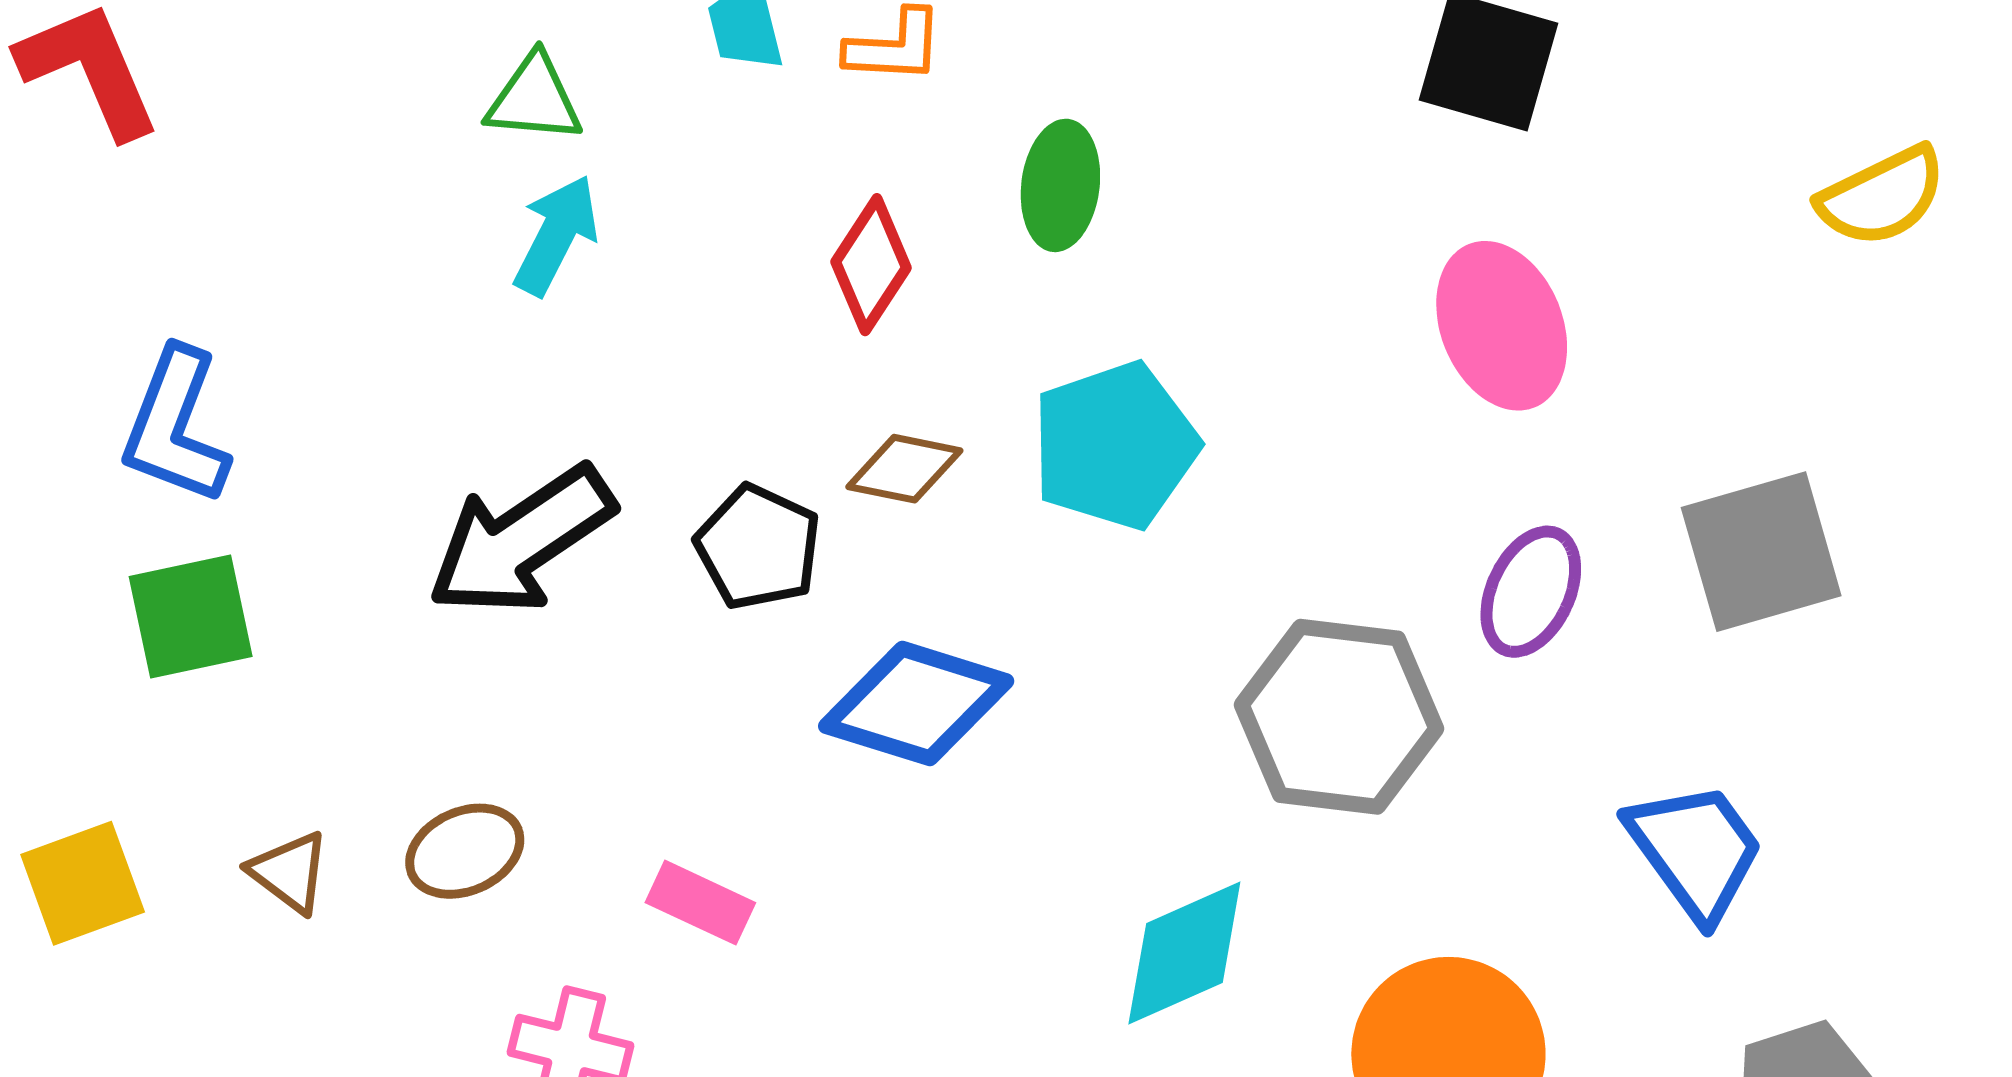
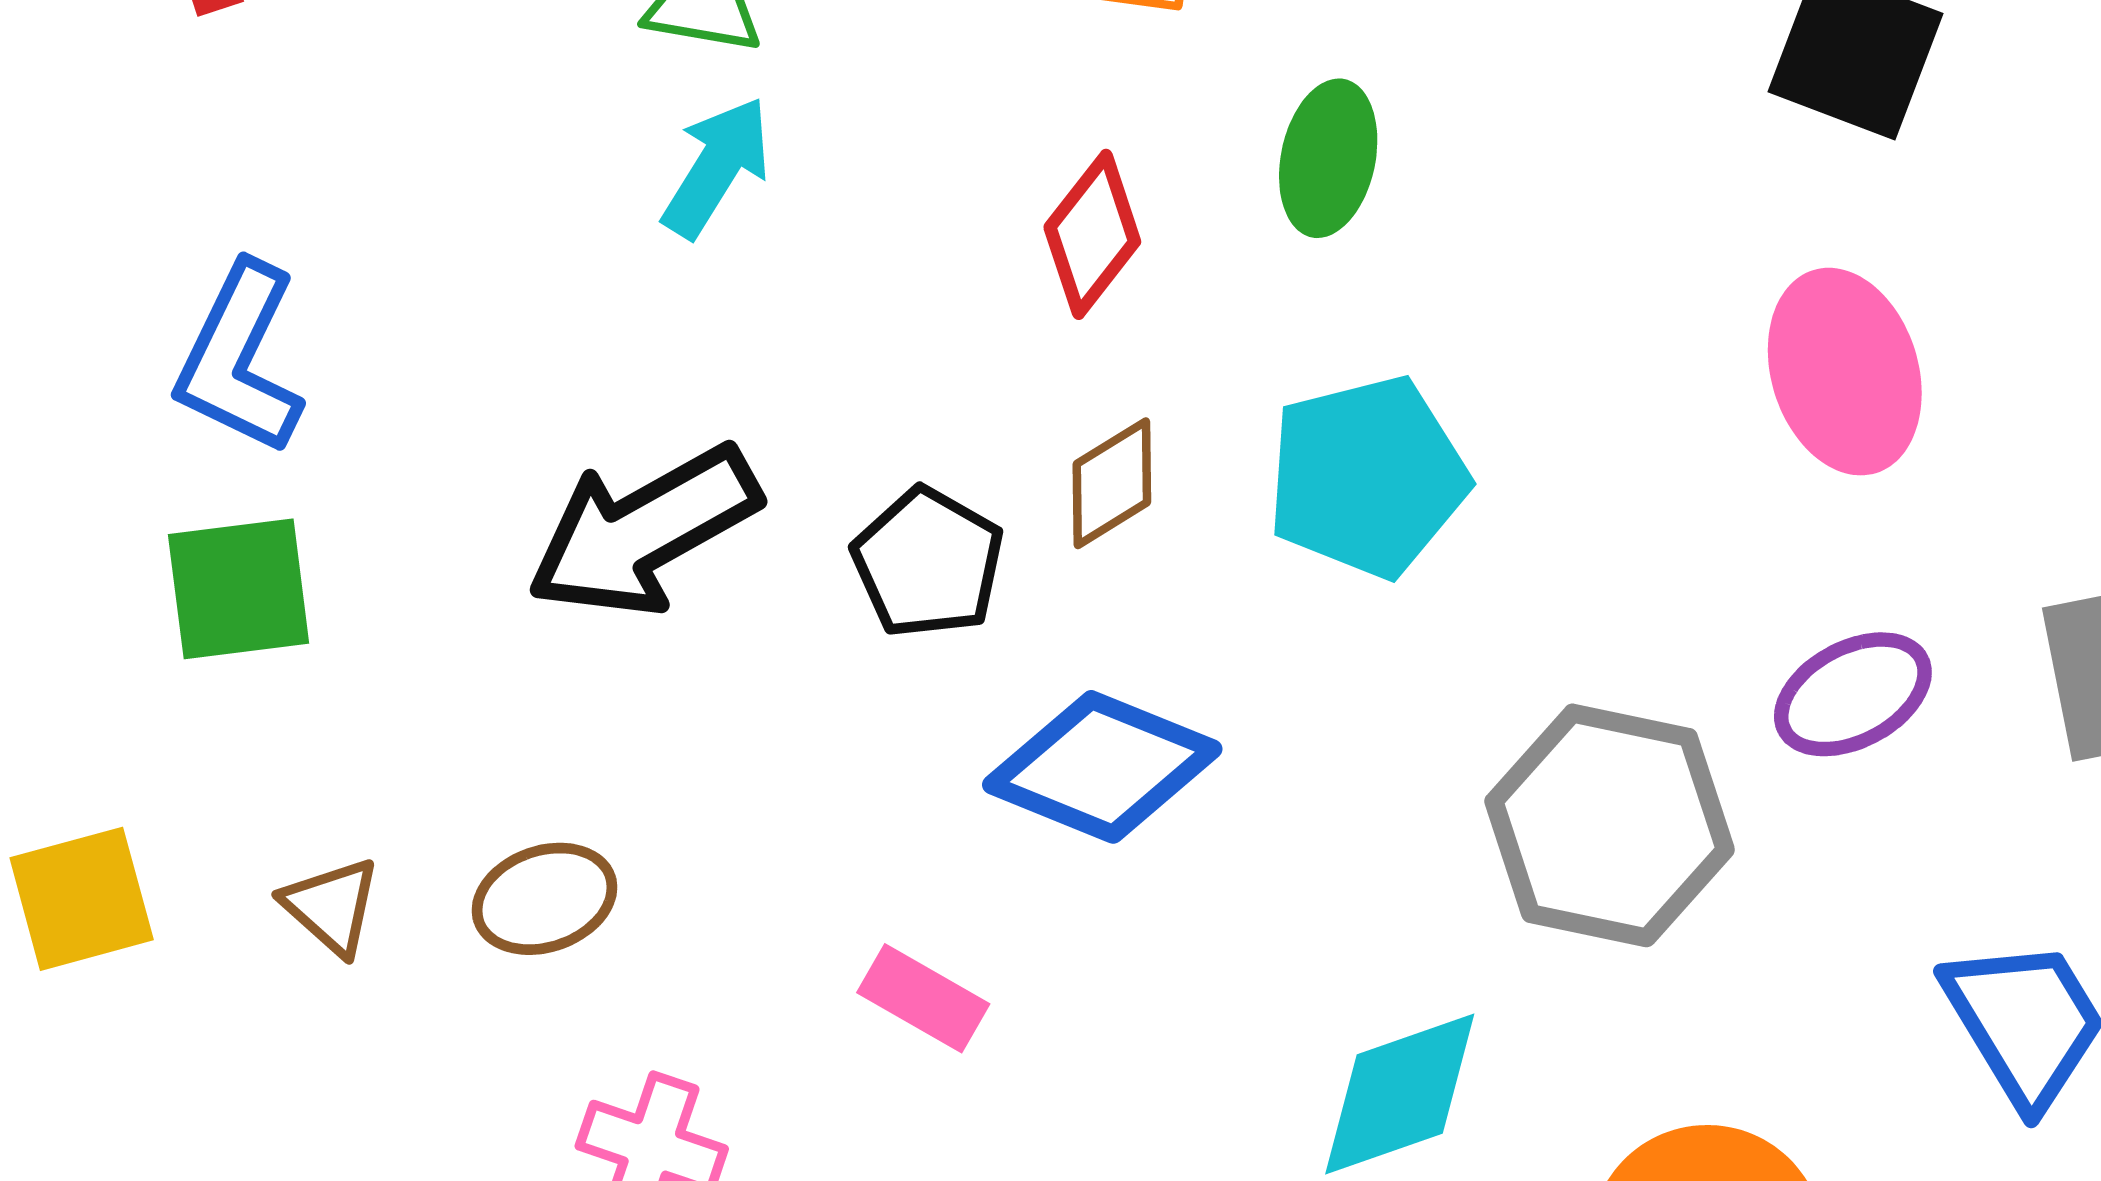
brown diamond: (904, 469) -> (1112, 483), turned -48
purple ellipse: (1531, 592) -> (1853, 694), turned 32
pink rectangle: (700, 903) -> (923, 998), moved

